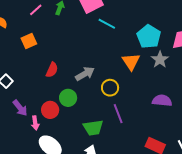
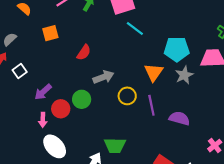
cyan pentagon: (149, 37) -> (177, 49), turned 30
red semicircle: (52, 70) -> (84, 52), moved
purple arrow: (20, 108) -> (43, 92), moved, turned 78
purple line: (118, 114) -> (151, 105), moved
green trapezoid: (93, 128) -> (115, 145), moved

